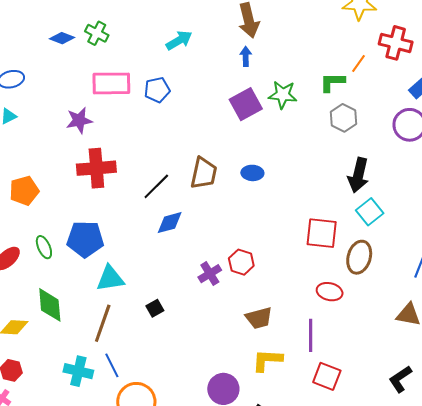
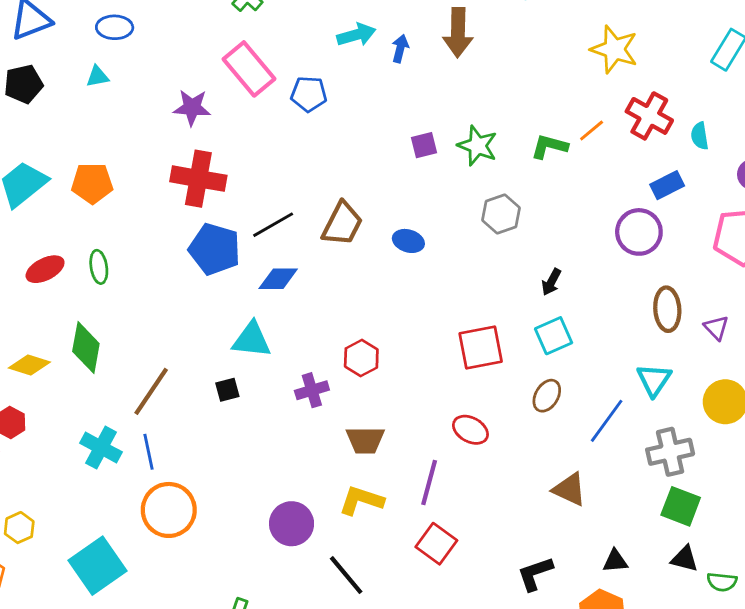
blue arrow: (246, 56) -> (400, 49), moved
pink rectangle: (111, 83) -> (249, 69), turned 36
purple square: (246, 104) -> (424, 145), size x0.6
gray hexagon: (343, 118) -> (501, 214), moved
black arrow: (358, 175) -> (551, 282), size x0.6
red square: (322, 233) -> (481, 347), turned -32
blue pentagon: (85, 239) -> (215, 249), moved
brown ellipse: (359, 257) -> (547, 396), moved, size x0.7
purple cross: (210, 274) -> (312, 390), moved
cyan triangle: (110, 278) -> (252, 340), moved

